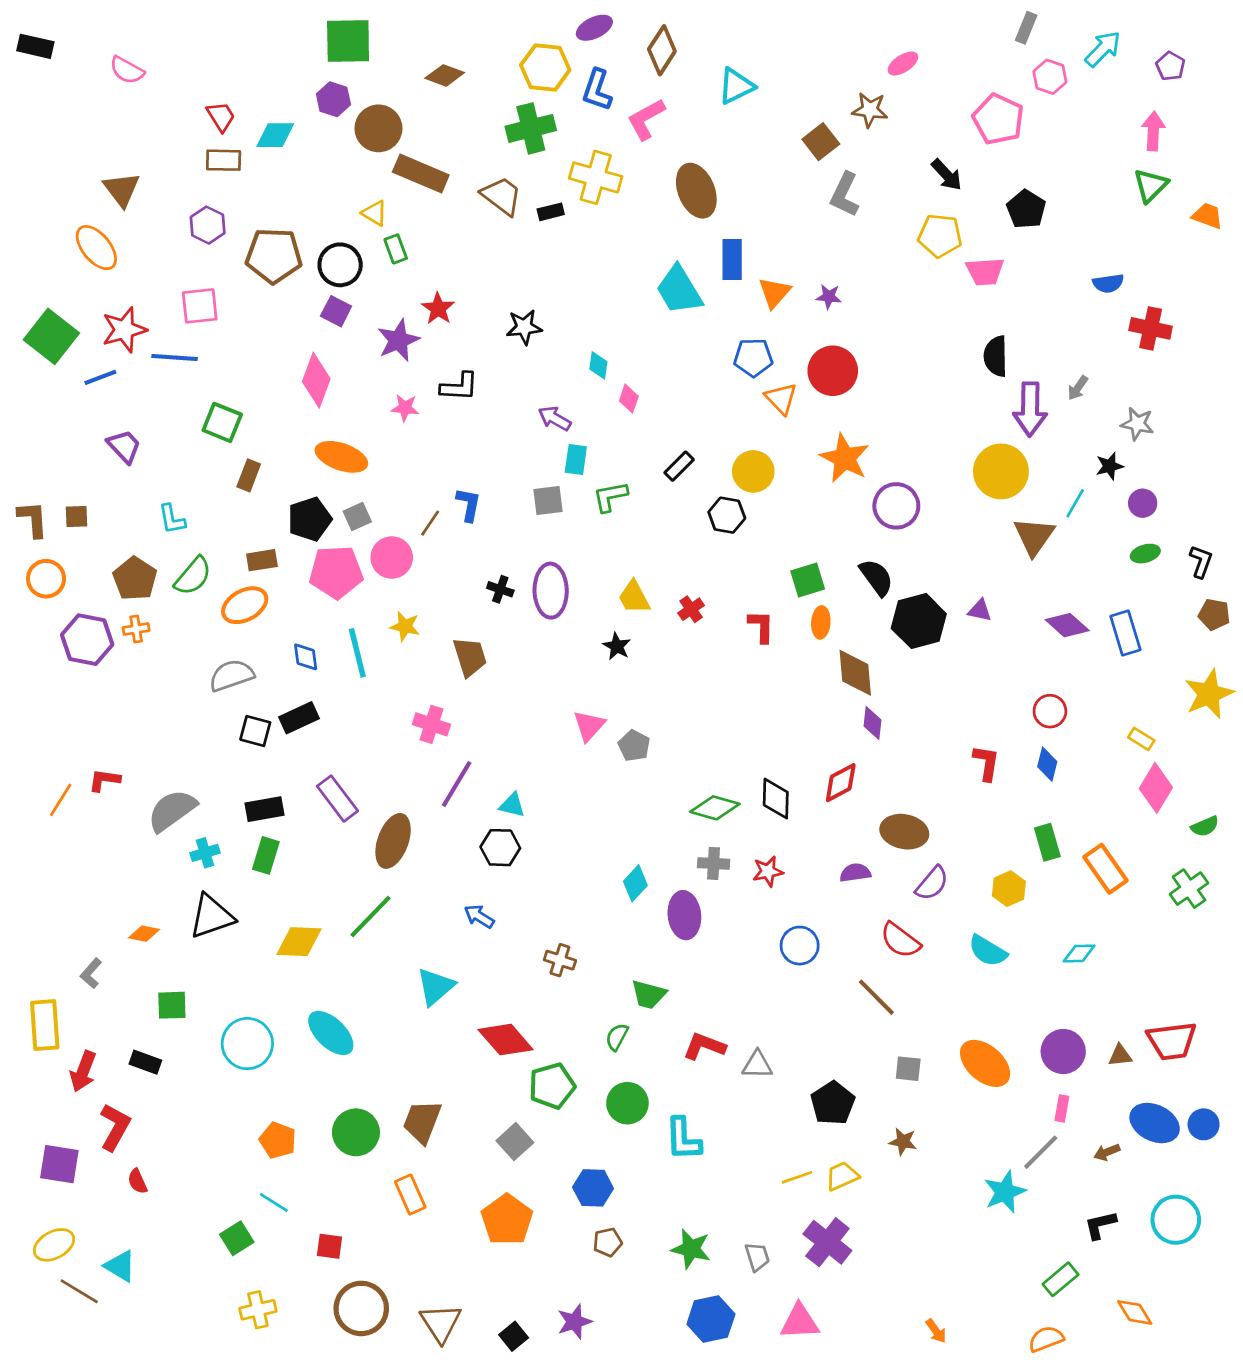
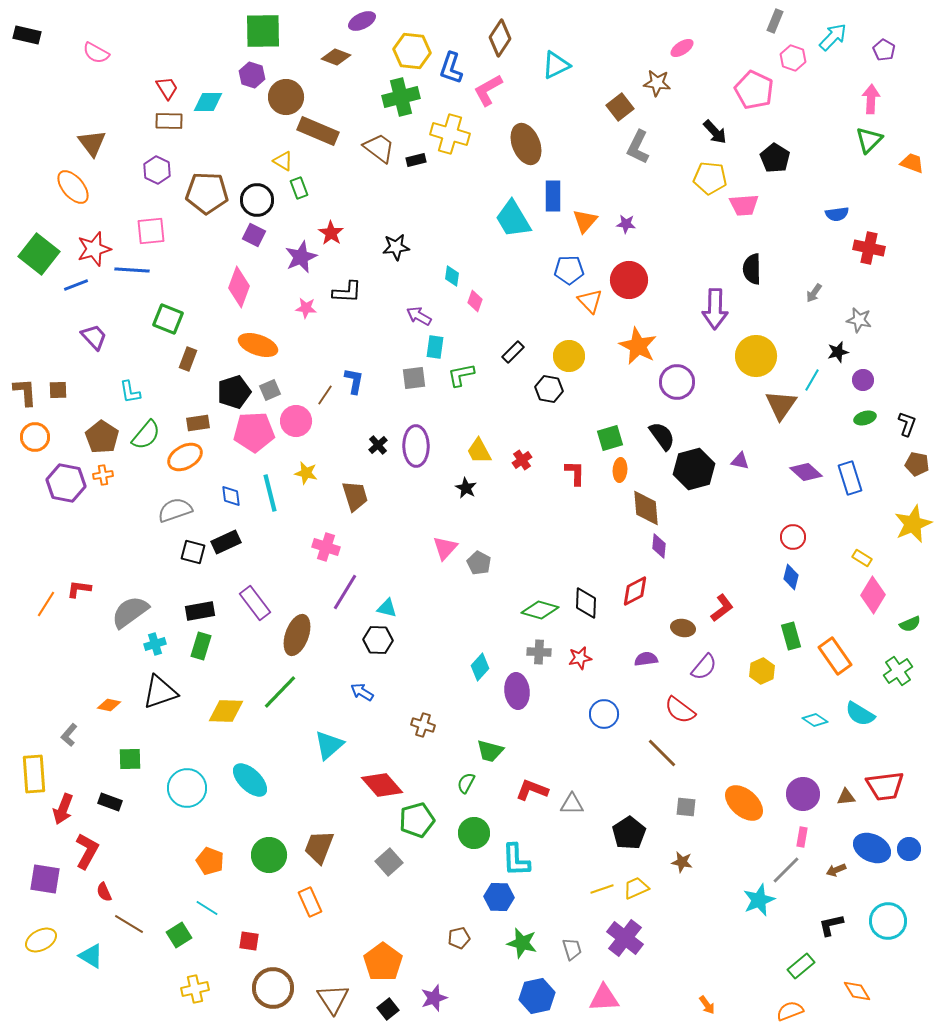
purple ellipse: (594, 28) -> (362, 21), moved
purple arrow: (1030, 409) -> (715, 309), moved
black cross: (500, 589) -> (378, 445), turned 30
red L-shape: (986, 763) -> (722, 608), moved, turned 44
brown ellipse: (904, 832) -> (683, 628), size x0.7
cyan semicircle: (988, 951) -> (860, 714), moved
cyan diamond: (1079, 954) -> (815, 720), turned 35
blue hexagon: (593, 1188) -> (499, 897), moved
orange pentagon: (507, 1220) -> (383, 962), moved
brown line: (79, 1291) -> (129, 924), moved

